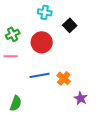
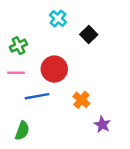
cyan cross: (45, 12) -> (58, 18), turned 32
red circle: (42, 42) -> (54, 69), moved
blue line: (40, 75) -> (37, 96), moved

